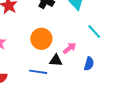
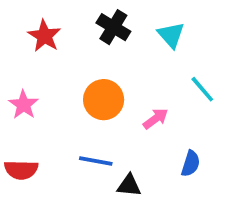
black triangle: (56, 60) -> (129, 185), moved
blue semicircle: (89, 64) -> (191, 164), moved

